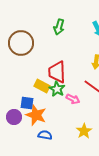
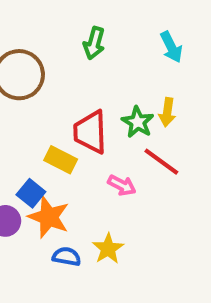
green star: (57, 89) -> (138, 122), moved
blue square: (27, 103) -> (31, 193), turned 32
yellow star: (84, 131) -> (108, 249), moved

